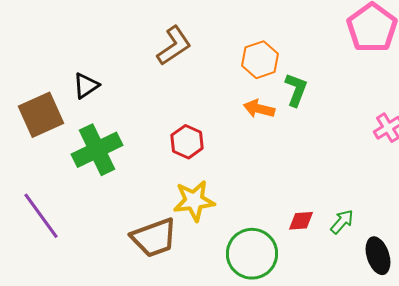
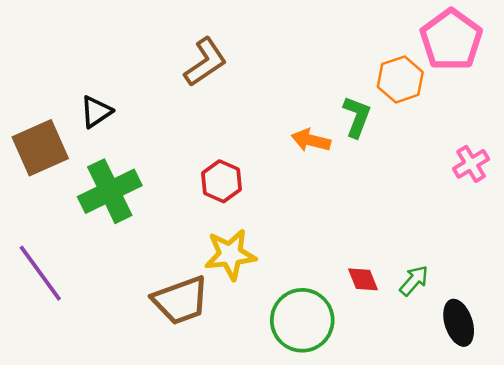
orange hexagon: (260, 60) -> (400, 79), moved
red diamond: (301, 221) -> (363, 279), turned 72

